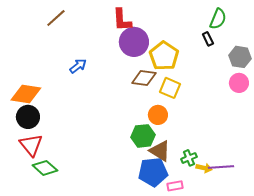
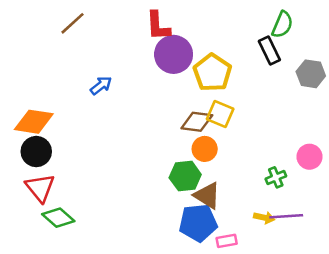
black rectangle: (208, 39) -> (269, 51), size x1.5
brown diamond: (144, 78) -> (197, 122), moved
pink circle: (239, 83) -> (310, 157), moved
green cross: (189, 158) -> (276, 177), moved

